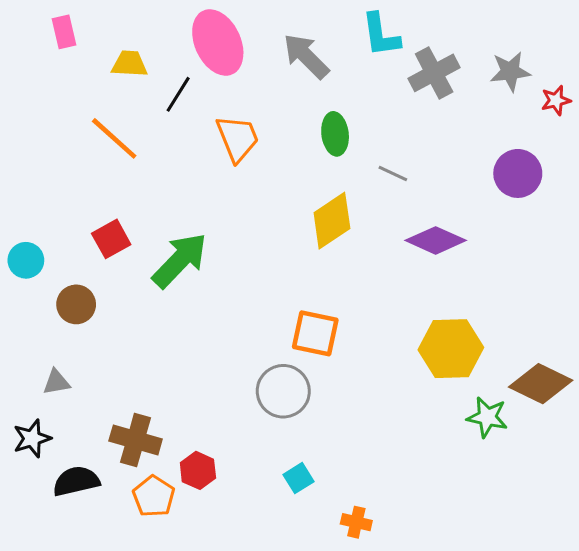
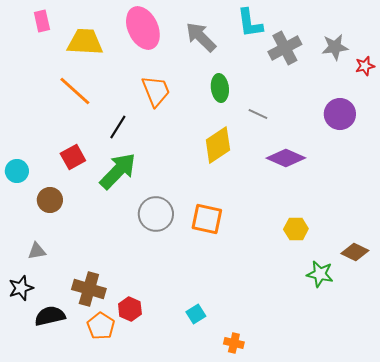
yellow trapezoid: (129, 64) -> (85, 42), size x1.5
black line: (178, 94) -> (118, 127), moved
yellow hexagon: (451, 349) -> (296, 229), size x0.6
brown diamond: (541, 384) -> (355, 252), size x0.7
gray circle: (283, 391) -> (156, 214), moved

